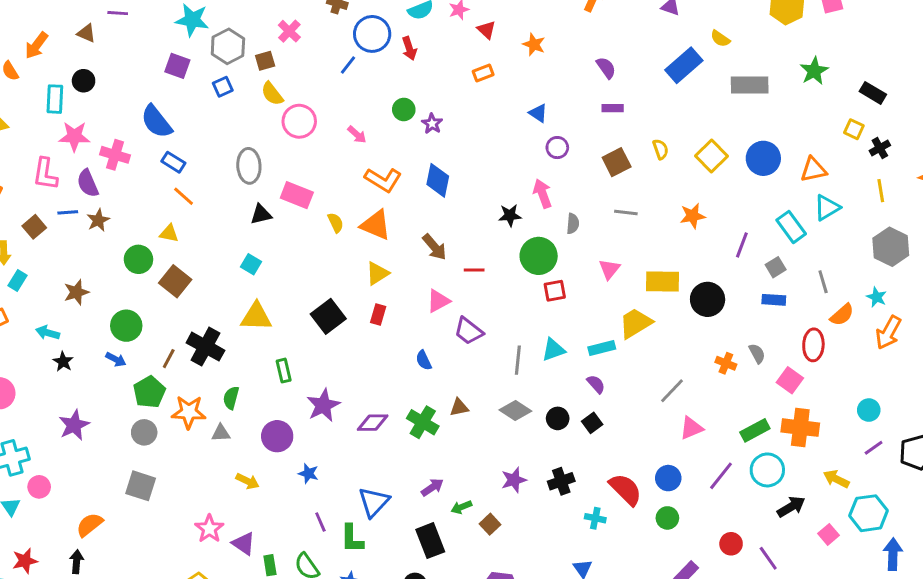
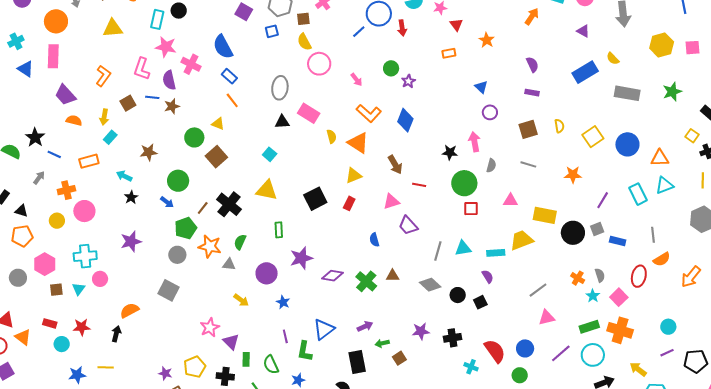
gray square: (776, 267) -> (597, 229), moved
pink triangle: (609, 269) -> (511, 201), turned 42
cyan star: (877, 297) -> (593, 296), moved

